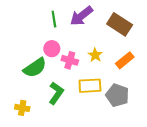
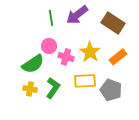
yellow star: (95, 55) -> (90, 52), size x1.5
yellow cross: (22, 108) -> (30, 89), moved

